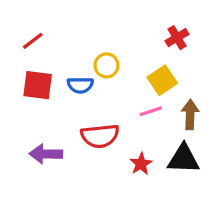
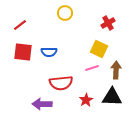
yellow circle: (106, 65) -> (65, 13), moved
yellow square: (162, 80) -> (99, 49), turned -30
purple arrow: (46, 154) -> (42, 104), moved

